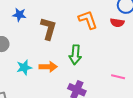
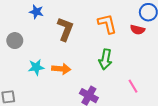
green arrow: (75, 55) -> (105, 59), moved
pink line: (118, 77) -> (133, 86), turned 40

